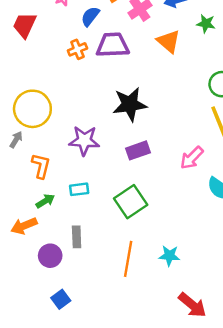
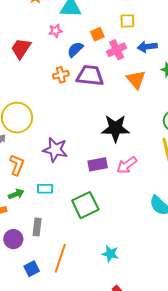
black star: (130, 104) -> (115, 128), moved
pink arrow: (192, 158) -> (127, 165), moved
orange line: (128, 259) -> (60, 258), moved
blue square: (61, 299) -> (32, 269), moved

